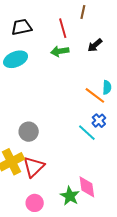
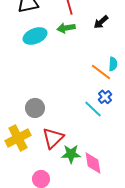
cyan ellipse: (16, 59) -> (35, 36), moved
red triangle: (34, 167) -> (53, 138), moved
green star: (70, 196) -> (71, 154), moved, turned -30

